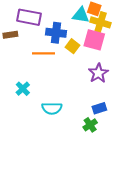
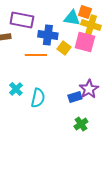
purple star: (98, 73) -> (89, 89), moved
cyan semicircle: (52, 108) -> (38, 98), moved, turned -78
blue rectangle: (99, 108) -> (75, 97), moved

